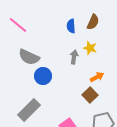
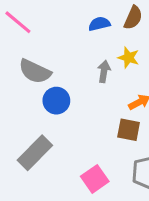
blue semicircle: (71, 26) -> (99, 24), turned 80
brown square: (90, 95) -> (129, 130), turned -35

